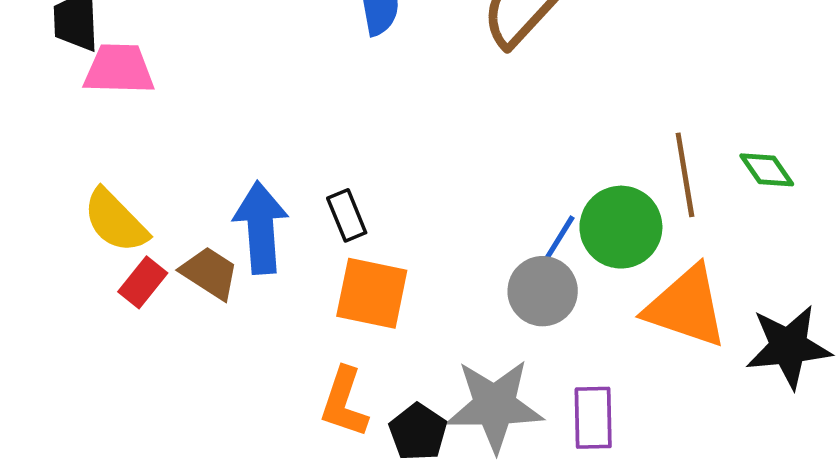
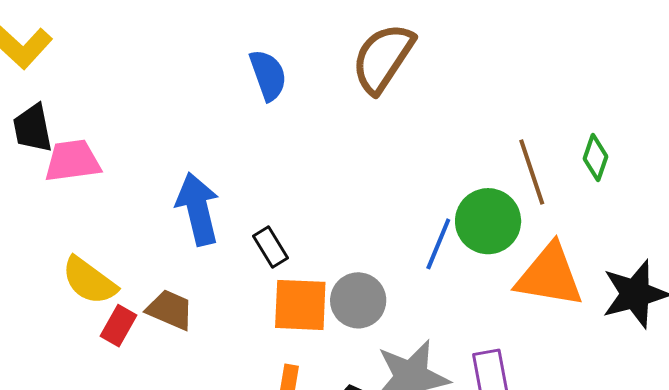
green diamond: (767, 170) -> (596, 158), turned 63
blue arrow: (261, 228) -> (198, 209), moved
gray circle: (543, 291) -> (358, 300), moved

